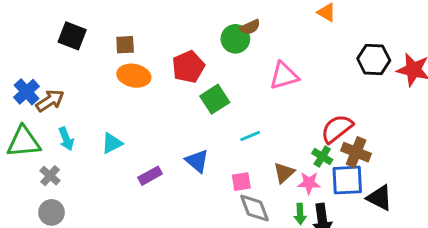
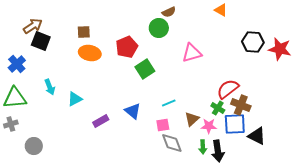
brown semicircle: (250, 27) -> (169, 12), moved
black square: (72, 36) -> (41, 41), moved
brown arrow: (50, 101) -> (33, 26), moved
cyan line: (250, 136) -> (169, 103), moved
cyan arrow: (66, 139) -> (50, 87), moved
gray cross: (50, 176) -> (11, 124), moved, turned 32

